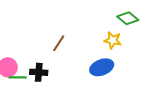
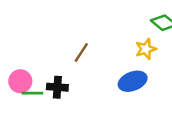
yellow star: (113, 40) -> (146, 49), turned -30

